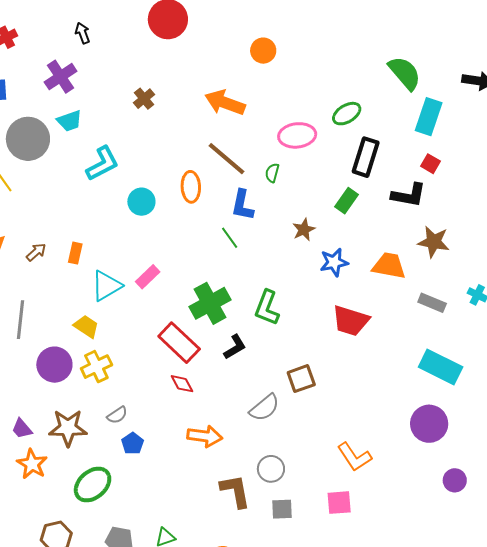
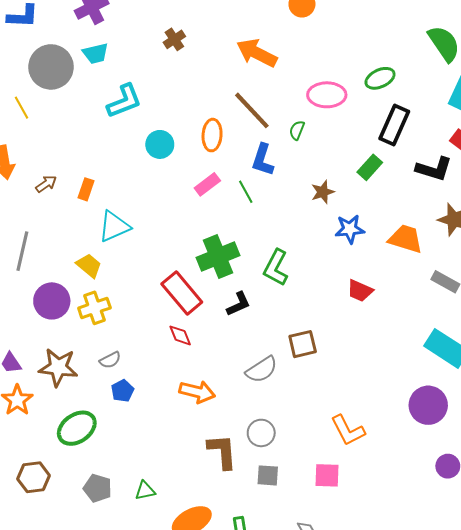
pink rectangle: (148, 277) -> (207, 184), moved
red trapezoid: (351, 321) -> (360, 291), size x0.7

